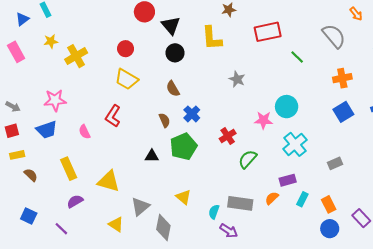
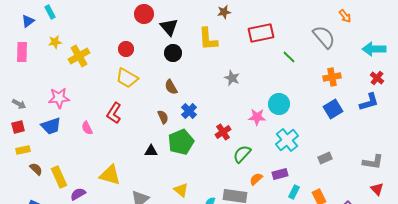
pink rectangle: (16, 52) -> (22, 52), turned 30
yellow rectangle: (69, 169) -> (59, 177), moved
orange semicircle: (272, 198) -> (256, 179), moved

